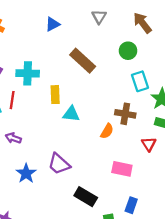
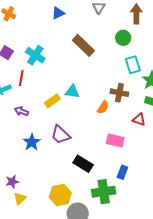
brown arrow: (142, 23) -> (136, 14), turned 36
cyan cross: (28, 73) -> (35, 55), turned 30
yellow rectangle: (55, 95) -> (52, 101), moved, turned 56
red triangle: (149, 144) -> (139, 120), turned -40

